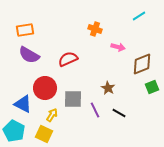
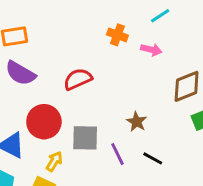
cyan line: (139, 16) -> (160, 16), moved
pink arrow: (118, 47) -> (151, 50), moved

